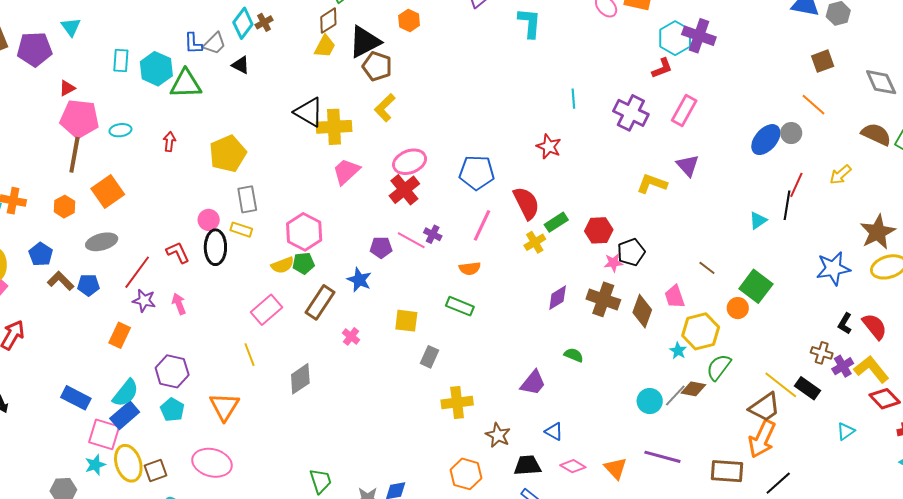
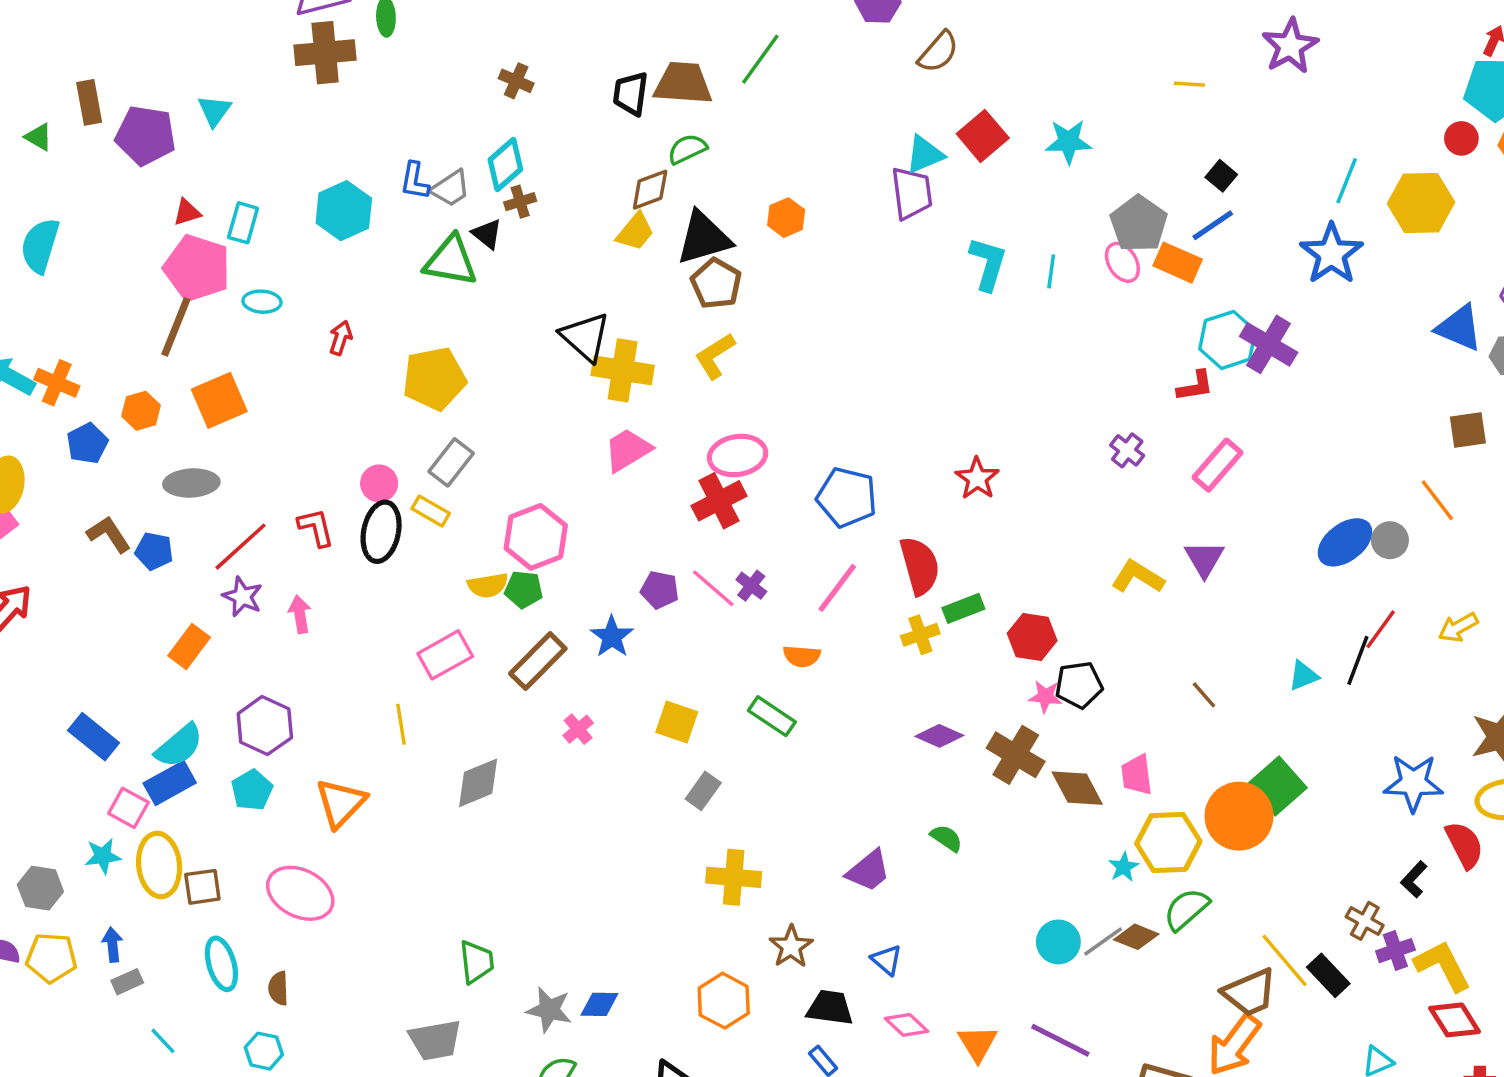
brown cross: (264, 22) -> (520, 202), moved
cyan rectangle: (121, 60) -> (243, 223), moved
green triangle: (186, 84) -> (451, 261), moved
cyan line: (573, 99) -> (1051, 271), moved
purple cross: (631, 113) -> (1127, 450), size x0.6
gray rectangle: (247, 199) -> (451, 462), turned 36
blue pentagon: (41, 254) -> (87, 443), moved
brown line: (707, 268) -> (1204, 695), moved
purple diamond: (558, 298) -> (939, 736), turned 44
orange circle: (738, 308) -> (1239, 816), size x1.8
brown diamond: (642, 311) -> (1077, 788), turned -60
red semicircle: (875, 326) -> (1464, 845), moved
pink square: (104, 434) -> (128, 808), size x0.7

